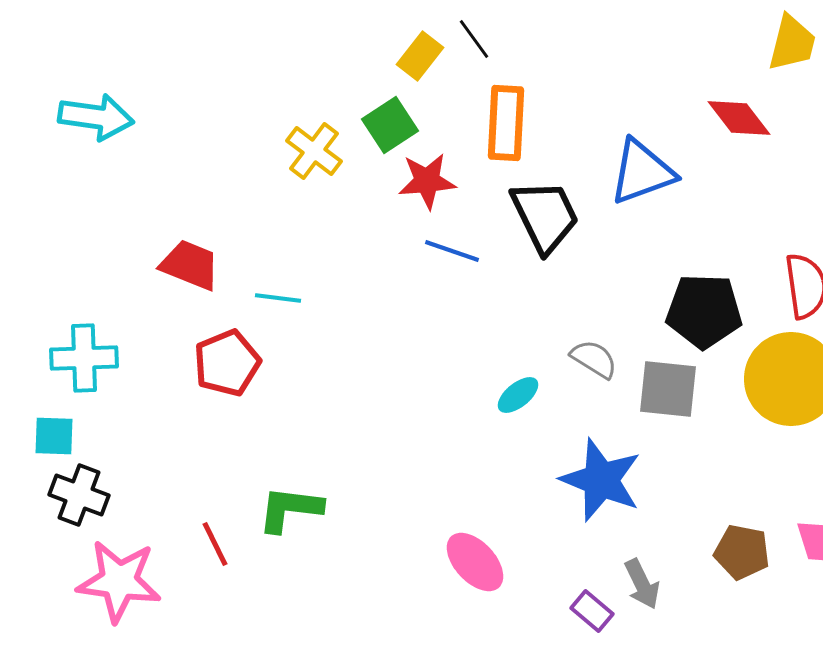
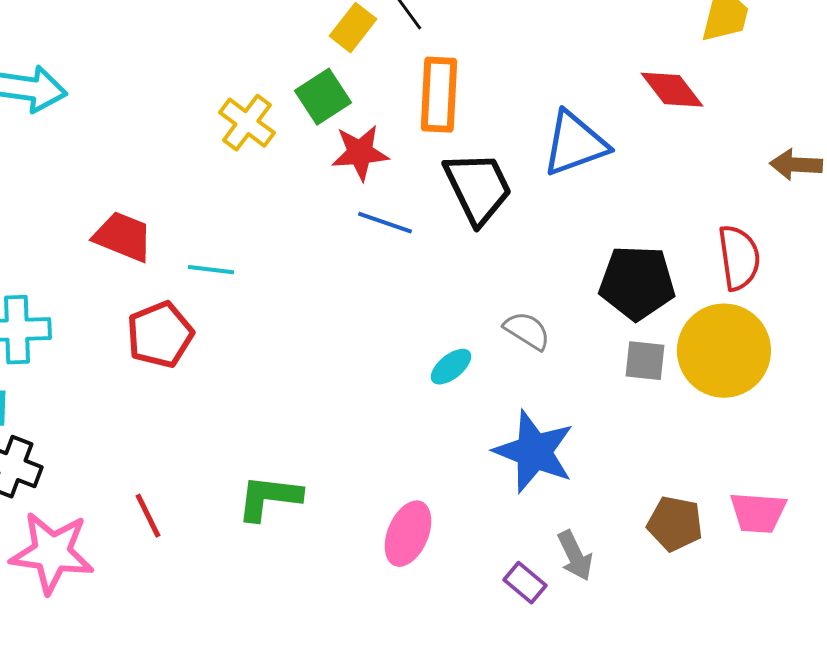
gray square: (668, 389) -> (645, 361), moved, size x0.7
green L-shape: (290, 509) -> (269, 498), moved
pink ellipse: (475, 562) -> (408, 534), turned 66

